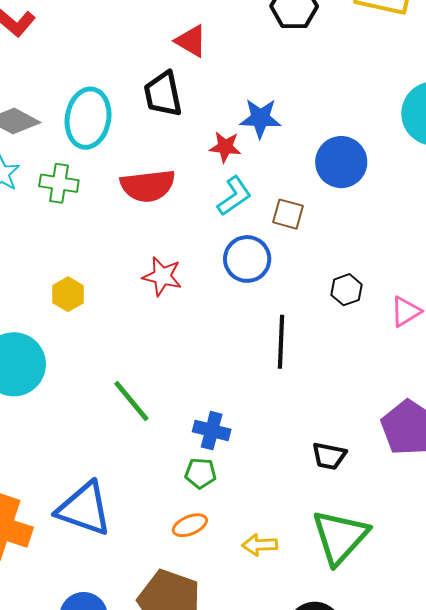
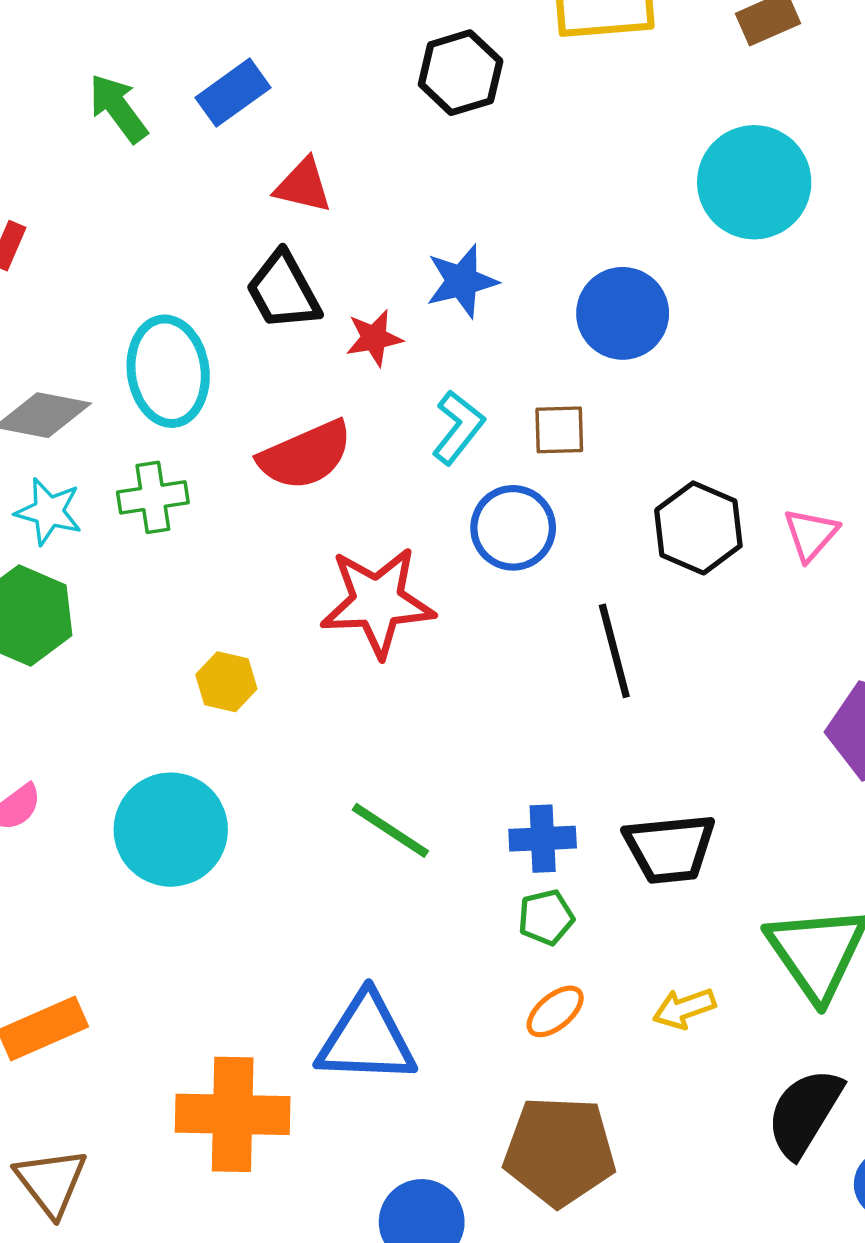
red star: (225, 147) -> (374, 338), moved
red star: (162, 276) -> (377, 602), size x1.6
black hexagon: (346, 290) -> (698, 528), size x1.6
black trapezoid: (329, 456) -> (670, 848), moved, size x1.5

